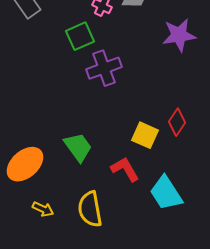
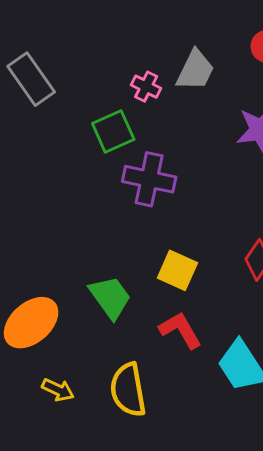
purple cross: (104, 68) -> (149, 179), turned 32
yellow square: (145, 135) -> (177, 270), moved

